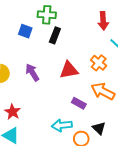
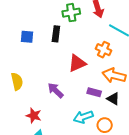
green cross: (47, 15) -> (71, 13), moved
purple arrow: (32, 72) -> (56, 90), moved
black triangle: (99, 128) -> (113, 99), moved

